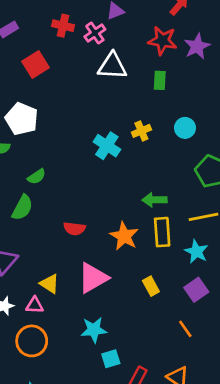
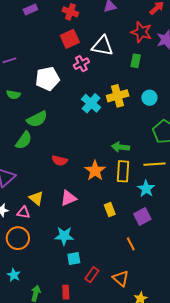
pink cross: (95, 33) -> (81, 64), moved
red square: (36, 65) -> (70, 39), moved
white pentagon: (22, 119) -> (47, 79), moved, turned 30
yellow cross: (141, 131) -> (118, 96), size x1.5
green semicircle: (37, 177) -> (37, 119), size x1.5
pink triangle: (93, 278) -> (68, 198), size x0.7

